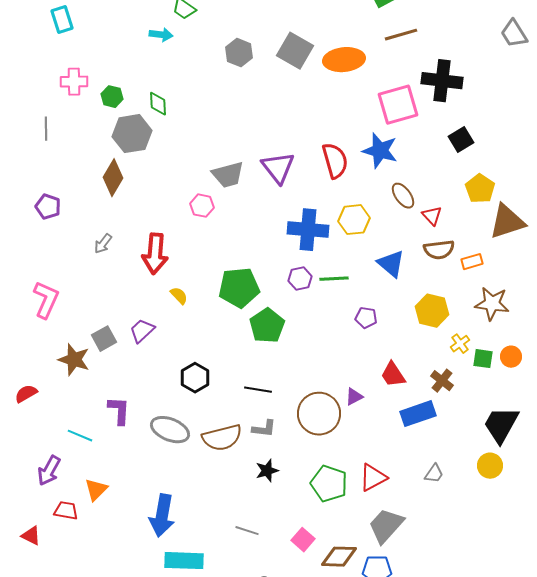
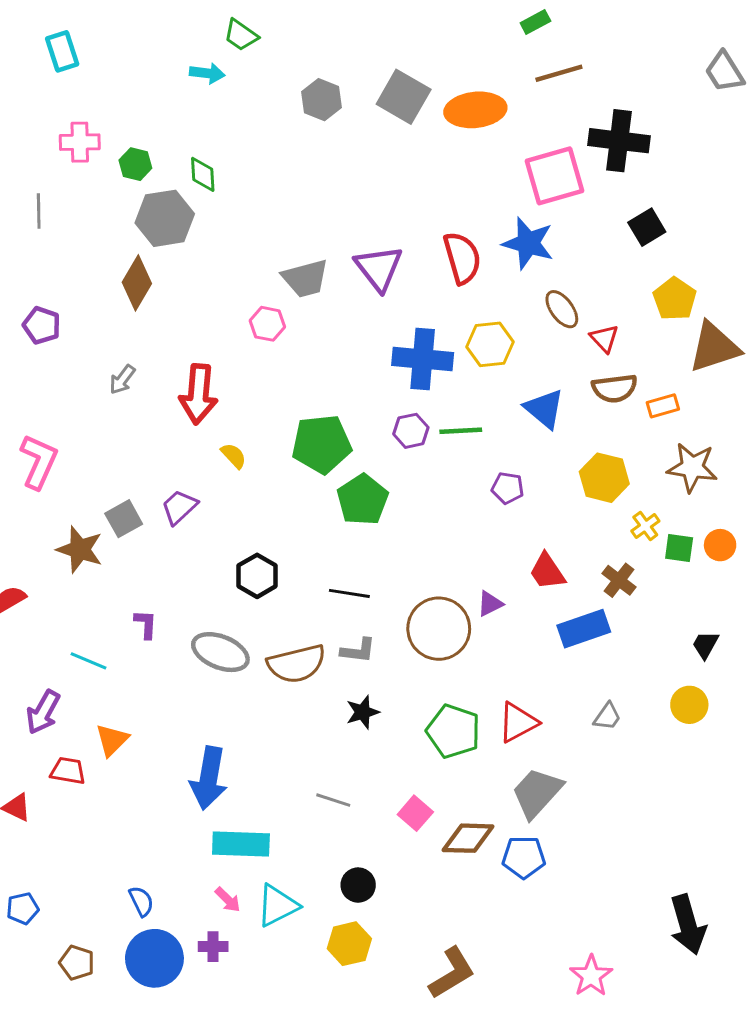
purple L-shape: (119, 411) -> (146, 624), size x0.7
black trapezoid: (501, 425) -> (705, 645), size x0.5

